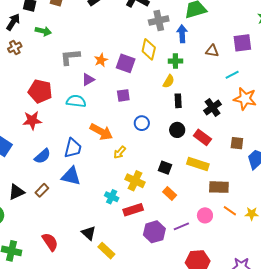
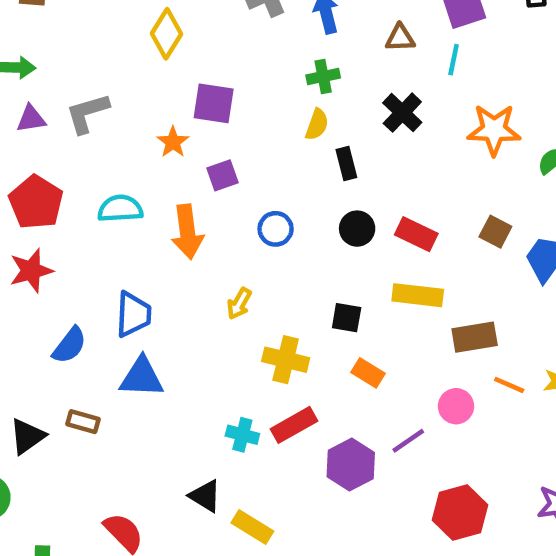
yellow diamond: (149, 49) -> (167, 34), moved, turned 30
orange star: (101, 60) -> (173, 142), moved
cyan line: (232, 75) -> (454, 60), moved, turned -40
purple triangle: (88, 80) -> (31, 119), moved, turned 32
red pentagon: (40, 91) -> (36, 202), turned 30
black cross: (213, 107) -> (402, 113), moved
orange arrow: (101, 132) -> (187, 232), moved, turned 65
brown square: (237, 143) -> (495, 232), turned 32
brown rectangle: (42, 190) -> (83, 422), turned 72
cyan cross: (112, 197) -> (242, 435), moved

